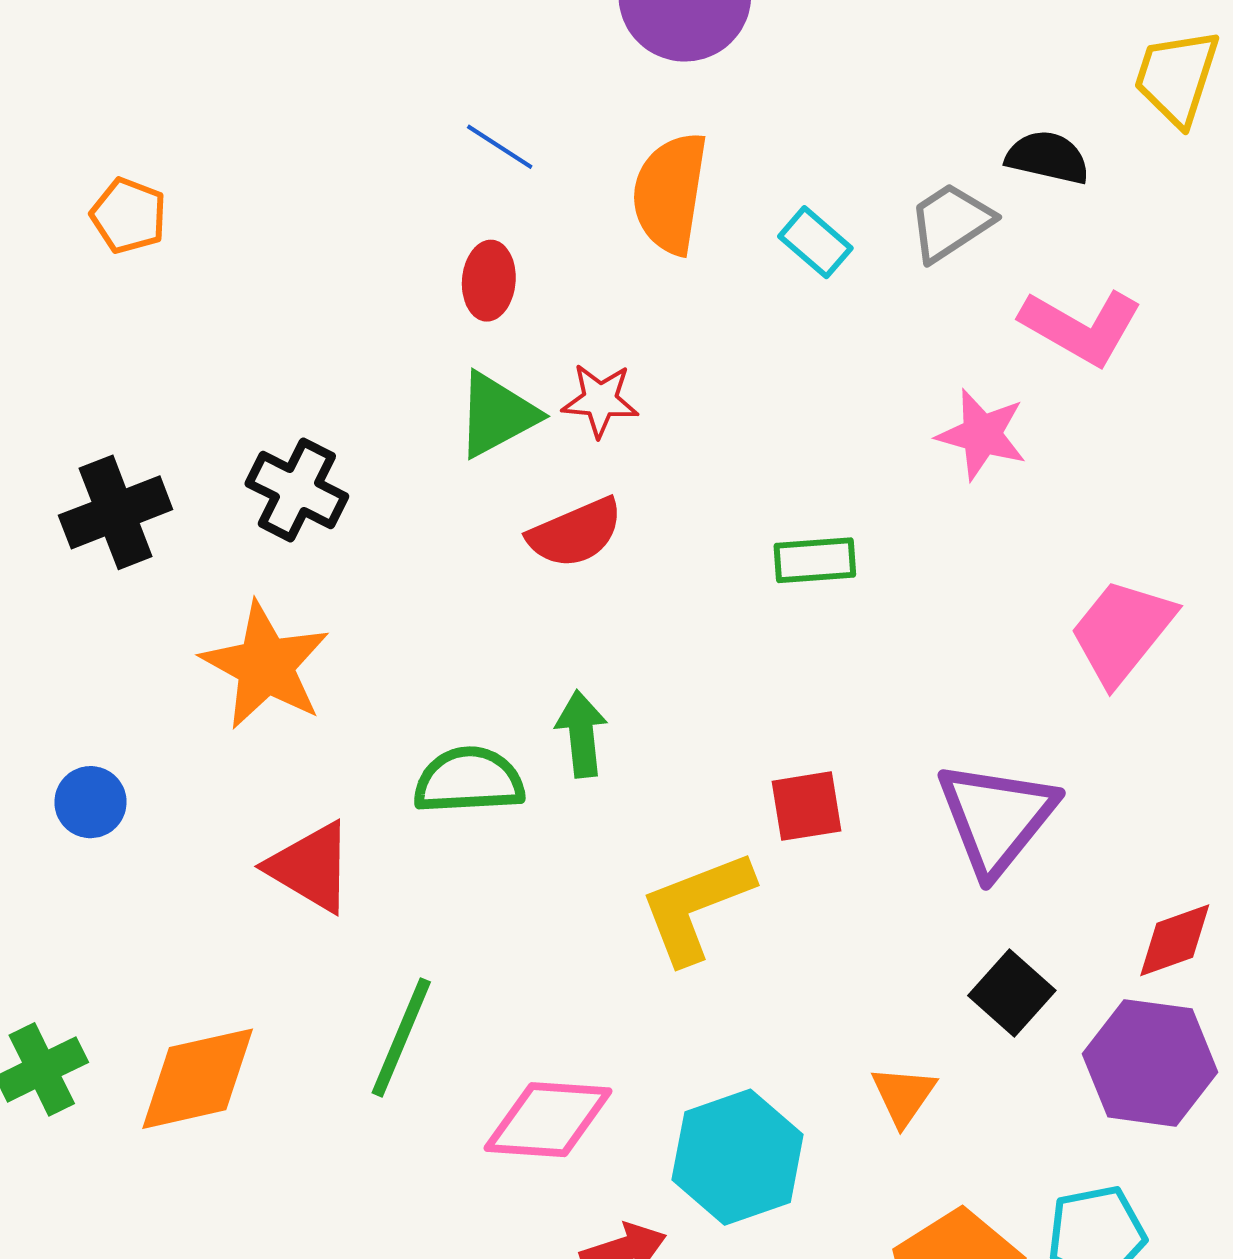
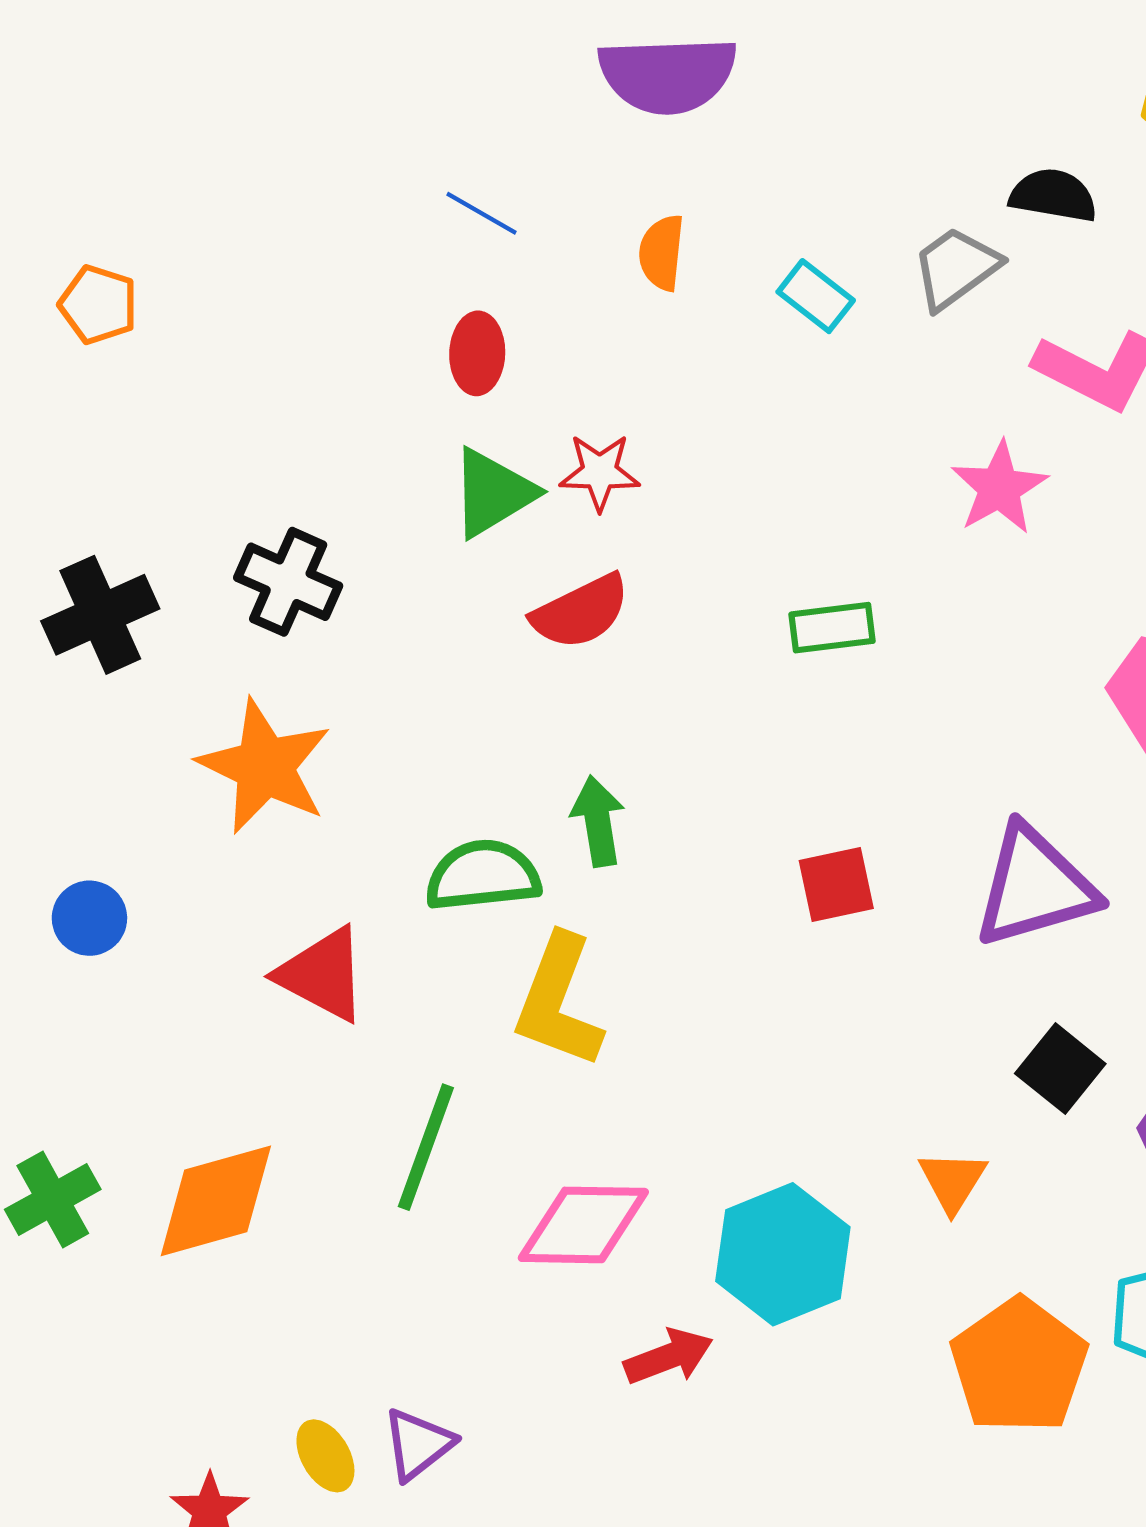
orange semicircle: (670, 193) -> (662, 253), size x0.6
pink star: (982, 435) -> (999, 488), turned 30
purple triangle: (996, 818) -> (1035, 887), turned 38
yellow L-shape: (696, 907) -> (558, 1001), moved, turned -45

